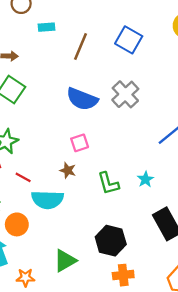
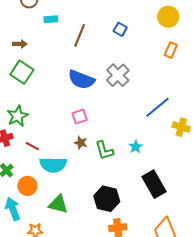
blue square: (129, 40) -> (120, 29), size x0.6
brown star: (68, 170) -> (81, 143), moved
green triangle: (65, 261) -> (58, 204), moved, turned 45

